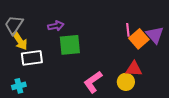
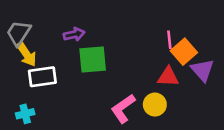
purple triangle: (155, 35) -> (202, 70), moved
red triangle: (134, 69) -> (168, 77), moved
yellow circle: (126, 82) -> (155, 105), moved

